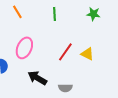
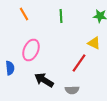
red line: (65, 52) -> (79, 63), moved
yellow triangle: (87, 54) -> (94, 43), moved

